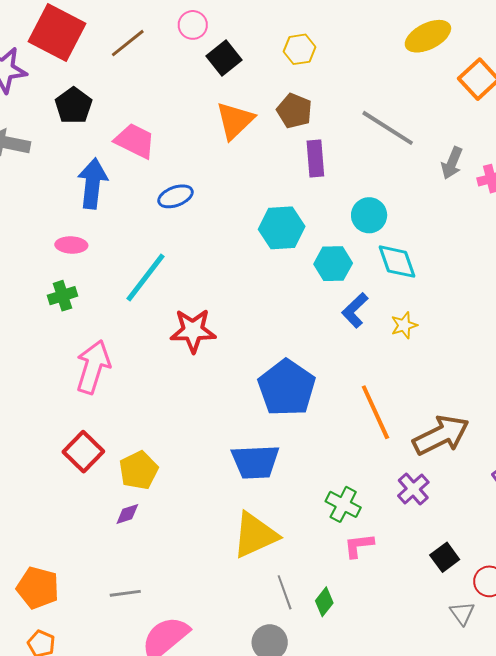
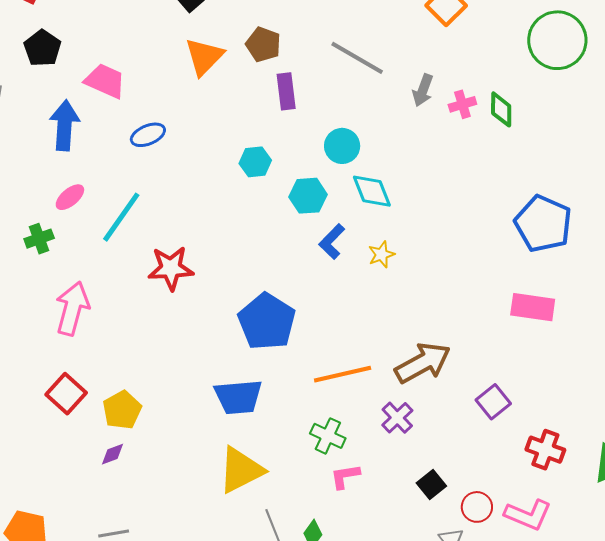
cyan hexagon: (282, 228) -> (255, 162), size x0.7
pink ellipse: (71, 245) -> (70, 197), moved, turned -40
orange line: (375, 412) -> (343, 374), moved, turned -76

